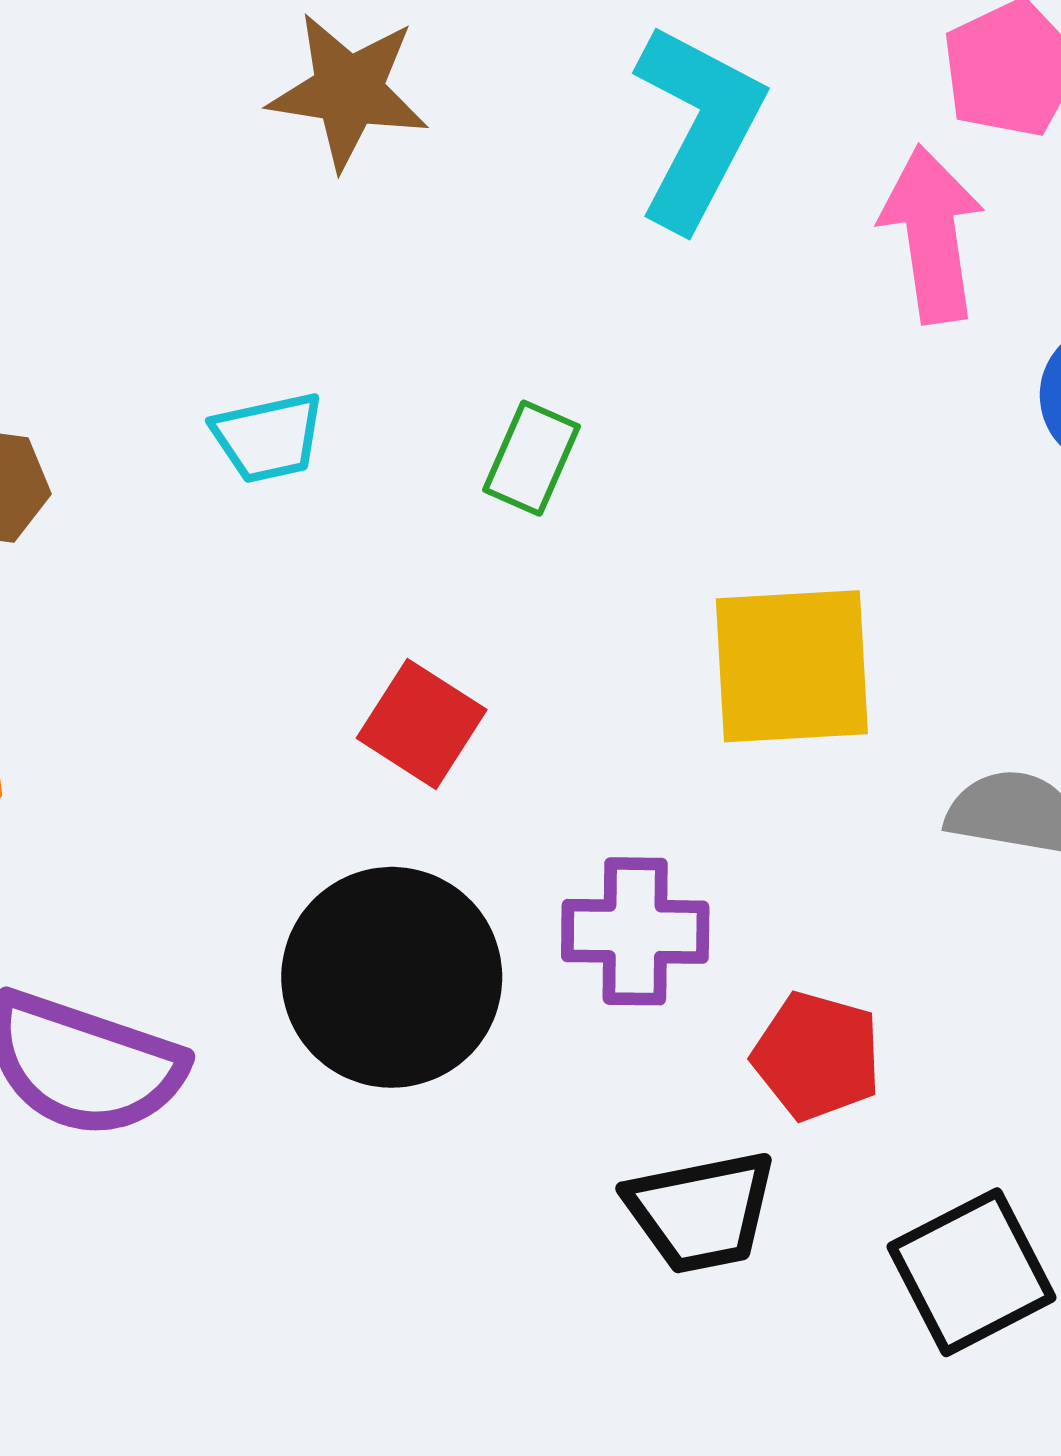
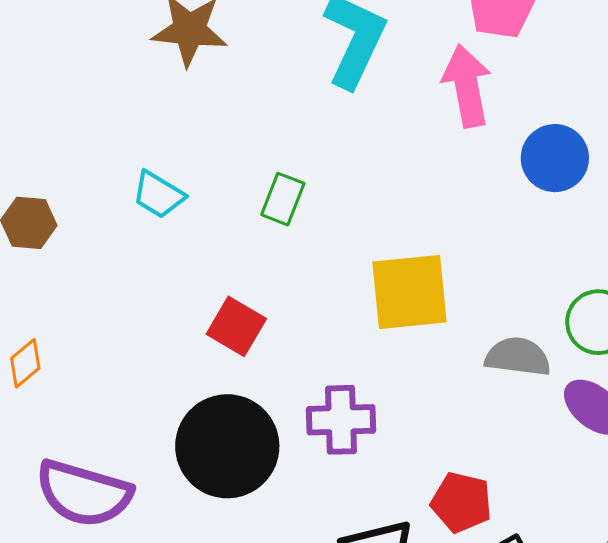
cyan trapezoid: (268, 437) -> (158, 195), turned 46
red pentagon: (817, 1056) -> (461, 502), moved

